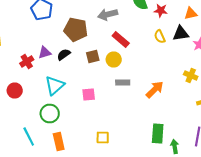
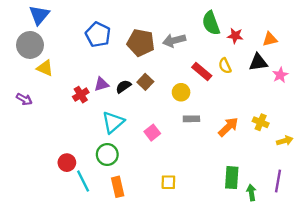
brown pentagon: (76, 30) -> (141, 43), moved
yellow semicircle: (160, 36) -> (225, 66), moved
red rectangle: (121, 40) -> (202, 71), moved
brown square: (93, 56) -> (145, 82), moved, turned -32
yellow cross: (191, 76) -> (261, 122), moved
red circle: (15, 90) -> (67, 163), moved
pink square: (89, 94) -> (152, 133), turned -32

